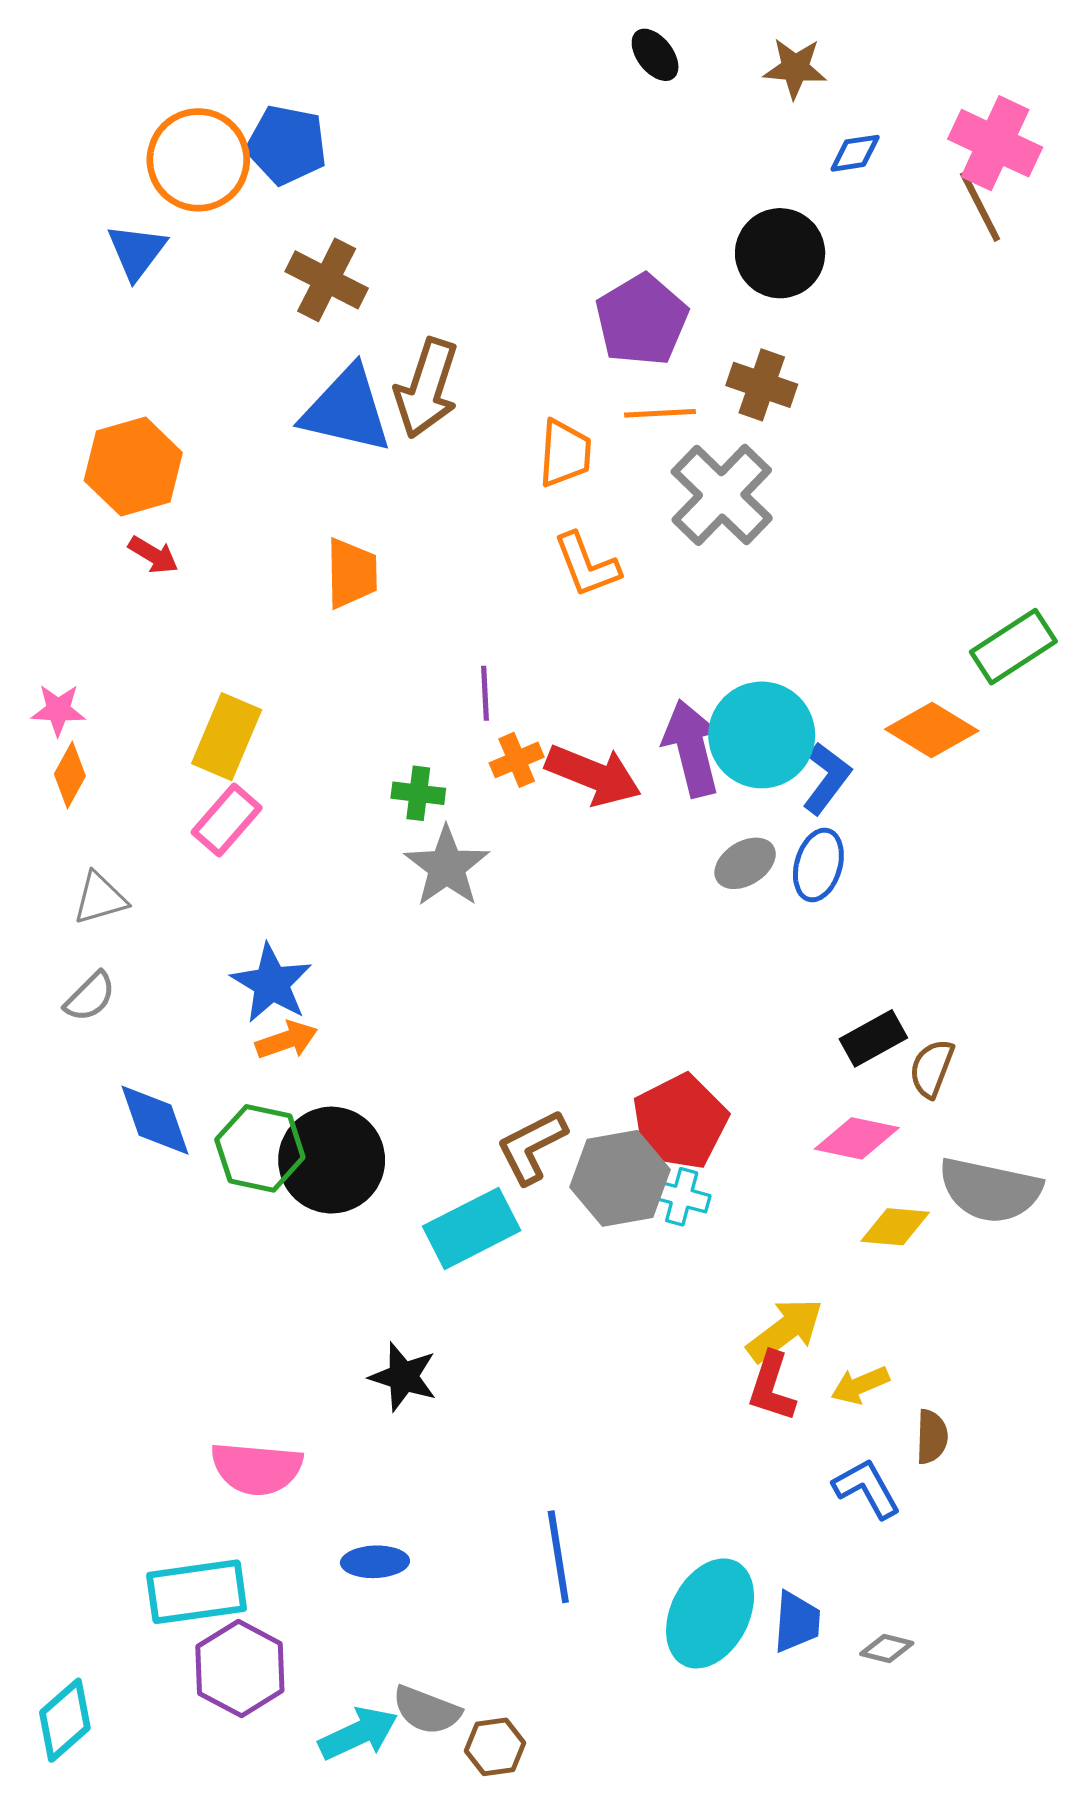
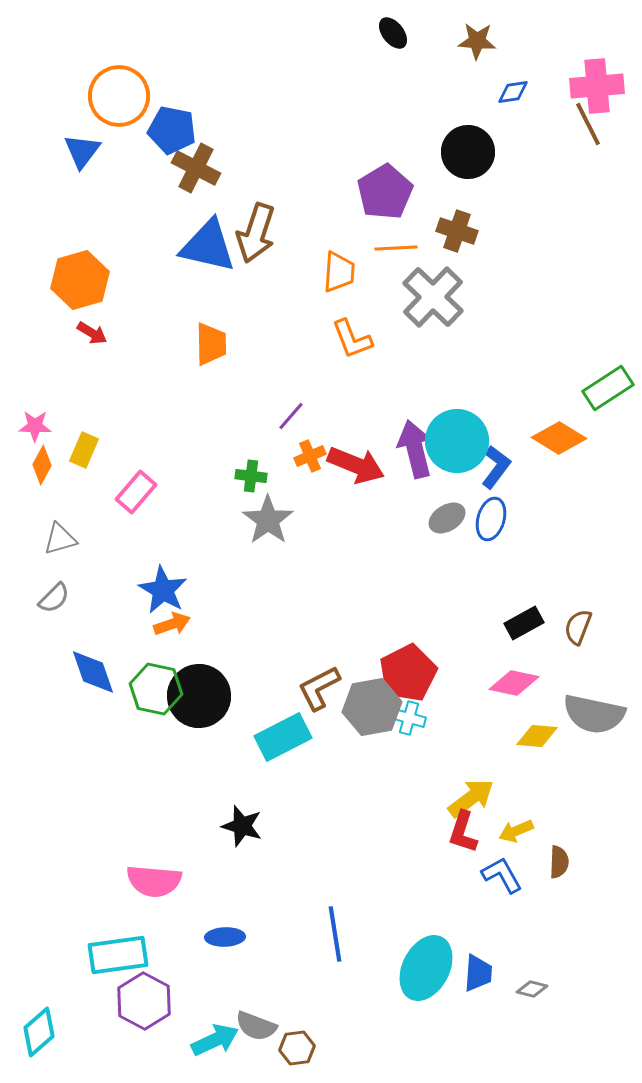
pink cross: (995, 143) -> (597, 86), turned -30
blue pentagon: (287, 145) -> (172, 130), moved
purple line: (485, 693) -> (291, 416), turned 44
yellow rectangle: (227, 737) -> (84, 450), moved, size x0.7
brown semicircle: (932, 1068) -> (578, 627), moved
blue L-shape: (867, 1488) -> (502, 875), moved

